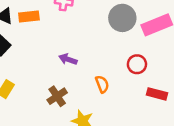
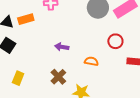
orange semicircle: (102, 84) -> (91, 61), turned -48

